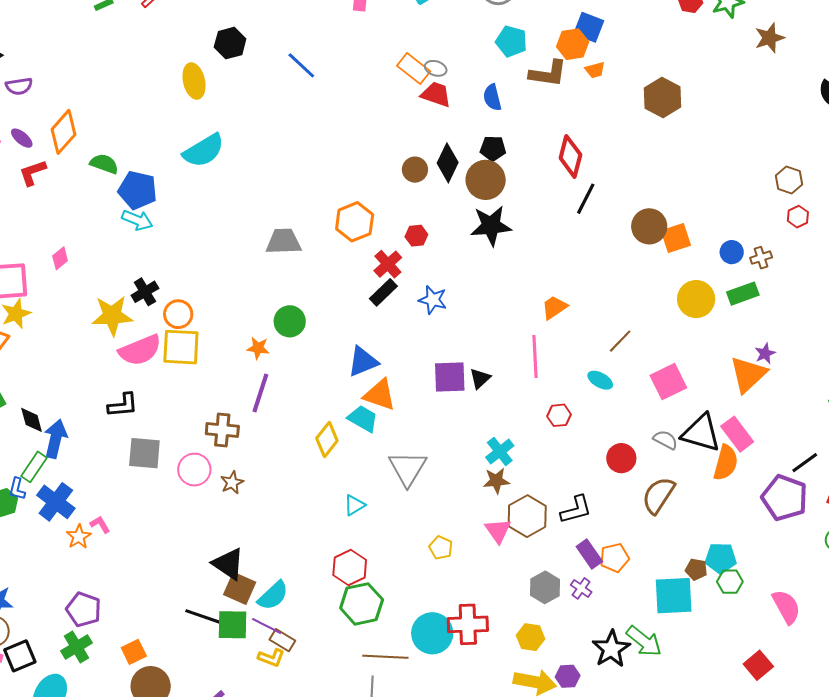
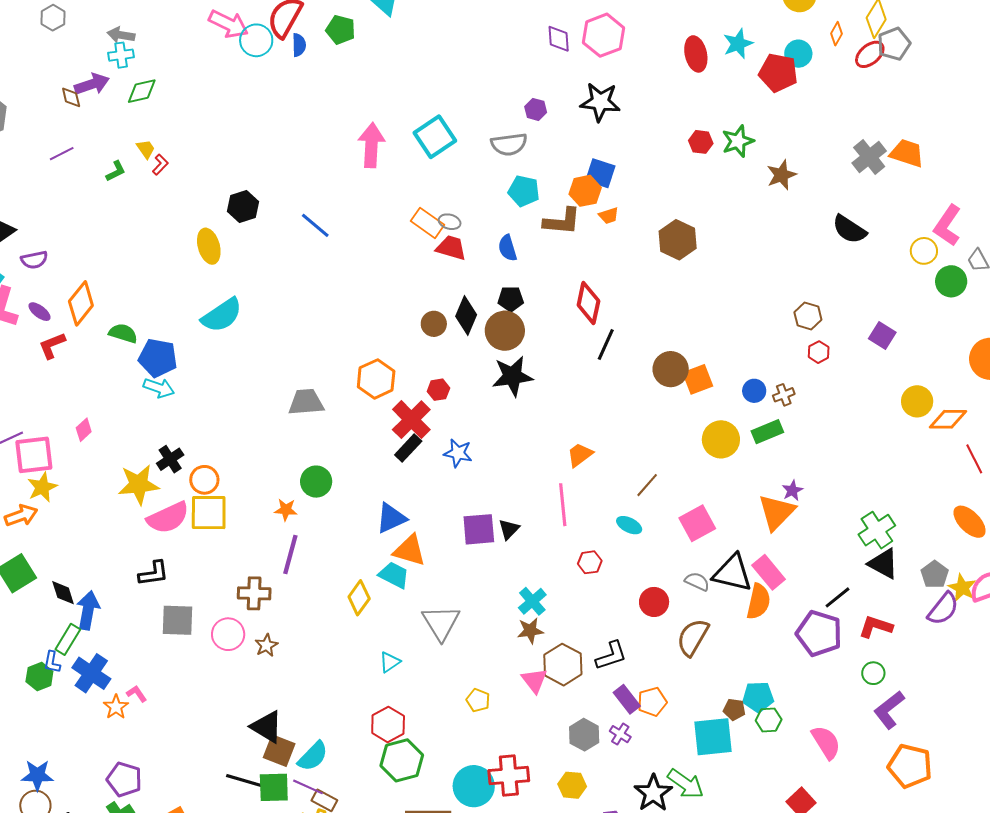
red cross: (388, 264) -> (411, 420), size x1.4

